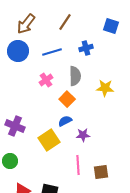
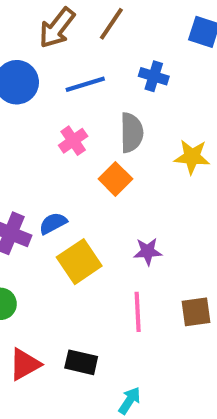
brown arrow: (26, 24) -> (57, 28), moved
blue cross: (86, 48) -> (154, 76), turned 32
blue semicircle: (65, 121) -> (53, 223), moved
brown square: (101, 172) -> (196, 312), moved

